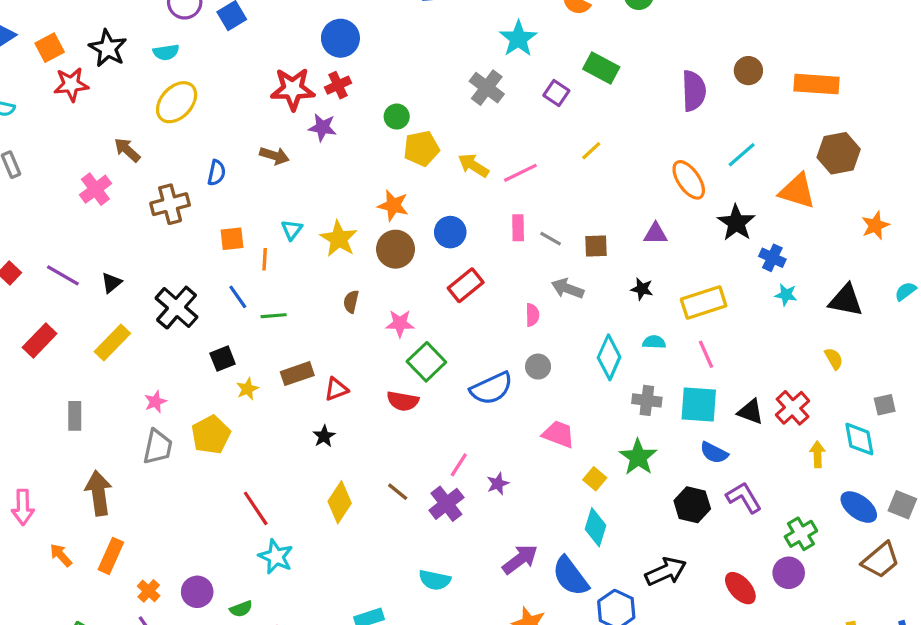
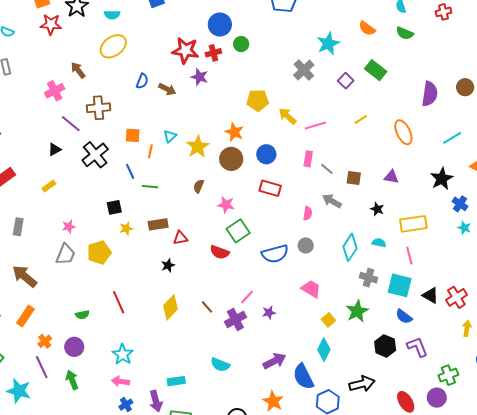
green circle: (397, 117) -> (241, 44), moved
blue semicircle: (216, 173) -> (142, 81), moved
orange ellipse: (689, 180) -> (403, 132), moved
purple line: (63, 275) -> (71, 124), moved
red rectangle: (466, 285) -> (270, 188), turned 45
black cross: (177, 308) -> (95, 155), moved
yellow rectangle: (112, 343) -> (49, 186), size x0.6
brown arrow: (99, 493) -> (25, 276), turned -52
cyan star: (276, 557) -> (123, 354), moved
green semicircle: (241, 609) -> (82, 315), moved

